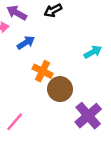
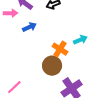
orange cross: (43, 71) -> (60, 49), moved

